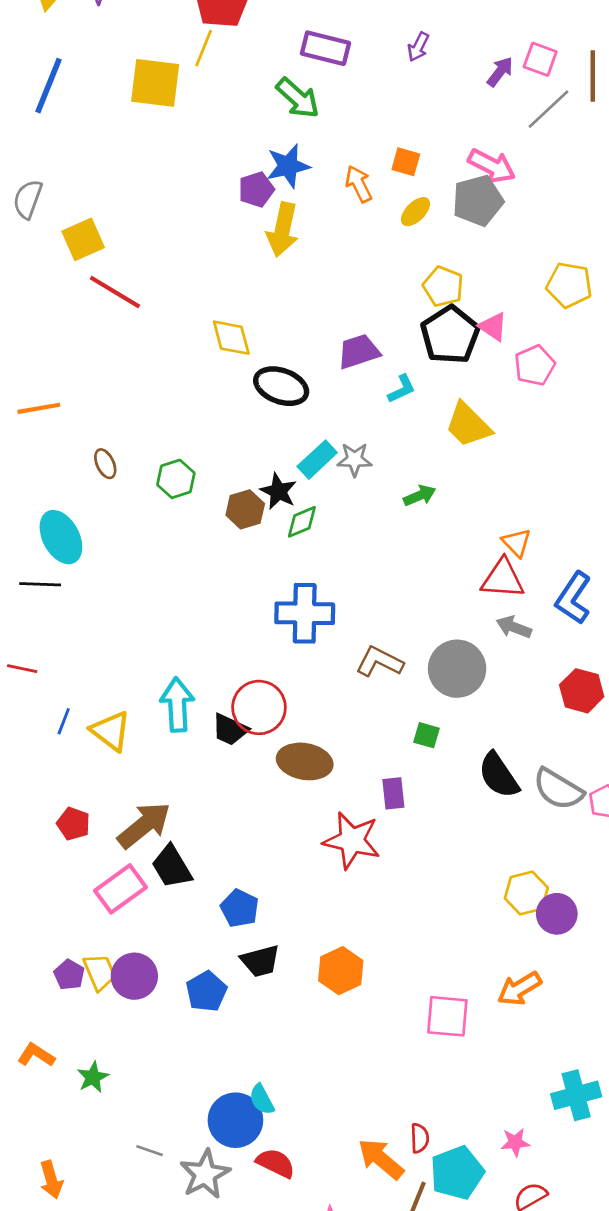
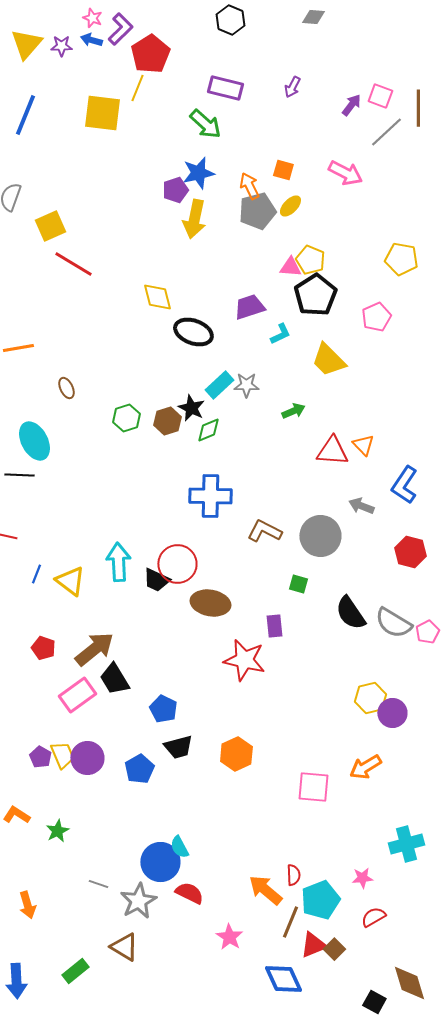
gray pentagon: (478, 201) -> (257, 211), moved
pink triangle: (493, 327) -> (290, 267), moved, turned -30
green hexagon: (176, 479) -> (126, 418), moved
red triangle: (503, 579) -> (332, 451), moved

